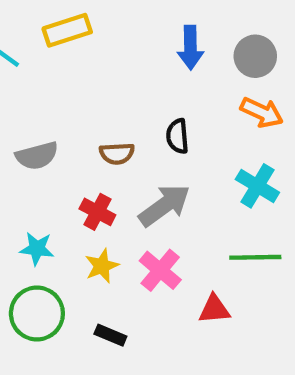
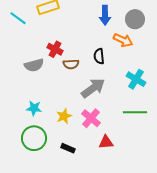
orange arrow: (262, 112) -> (123, 40), moved
red cross: (97, 212) -> (55, 49), moved
red triangle: (214, 309) -> (106, 142), moved

